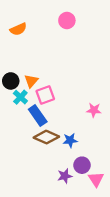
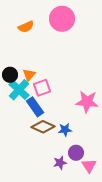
pink circle: (67, 21) -> (62, 19), size x1.6
orange semicircle: (18, 29) -> (26, 27), moved
cyan cross: (20, 97) -> (19, 90), size x1.5
pink star: (94, 110) -> (87, 102), size x1.6

